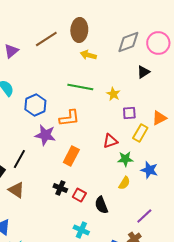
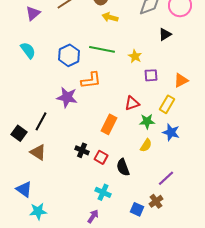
blue hexagon: (35, 105) -> (69, 55), moved
yellow rectangle: (140, 133) -> (167, 104), moved
orange rectangle: (71, 156) -> (109, 124), moved

